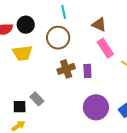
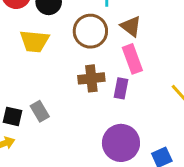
brown triangle: (99, 25) -> (131, 26), moved
pink rectangle: (105, 48) -> (132, 59), moved

